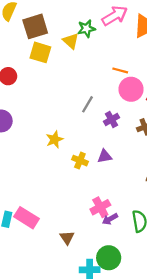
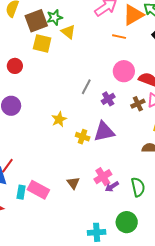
green star: (86, 29) -> (55, 17), moved
orange line: (120, 70) -> (119, 37), moved
purple triangle: (105, 156) -> (104, 132), size x1.6
brown triangle: (67, 238) -> (73, 183), moved
green circle: (109, 258) -> (127, 222), moved

